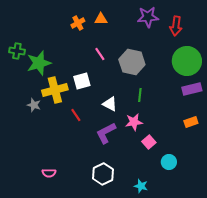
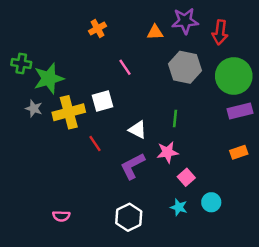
orange triangle: (101, 19) -> (155, 32), moved
gray hexagon: (132, 62) -> (185, 67), moved
gray star: (34, 105) -> (34, 108), moved
cyan star: (141, 186) -> (179, 207), moved

